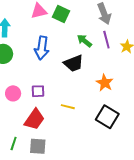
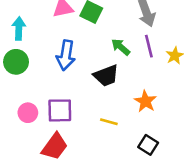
purple square: (38, 91) -> (60, 110), size x1.5
yellow line: (68, 107) -> (109, 122), moved
black square: (107, 117) -> (148, 145), size x0.7

